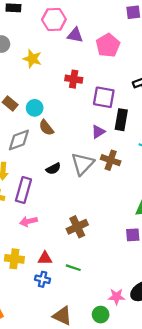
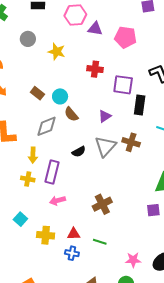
pink pentagon: (108, 45) -> (125, 37), turned -30
purple triangle: (98, 132) -> (105, 116), moved
pink star: (116, 297) -> (133, 260), moved

